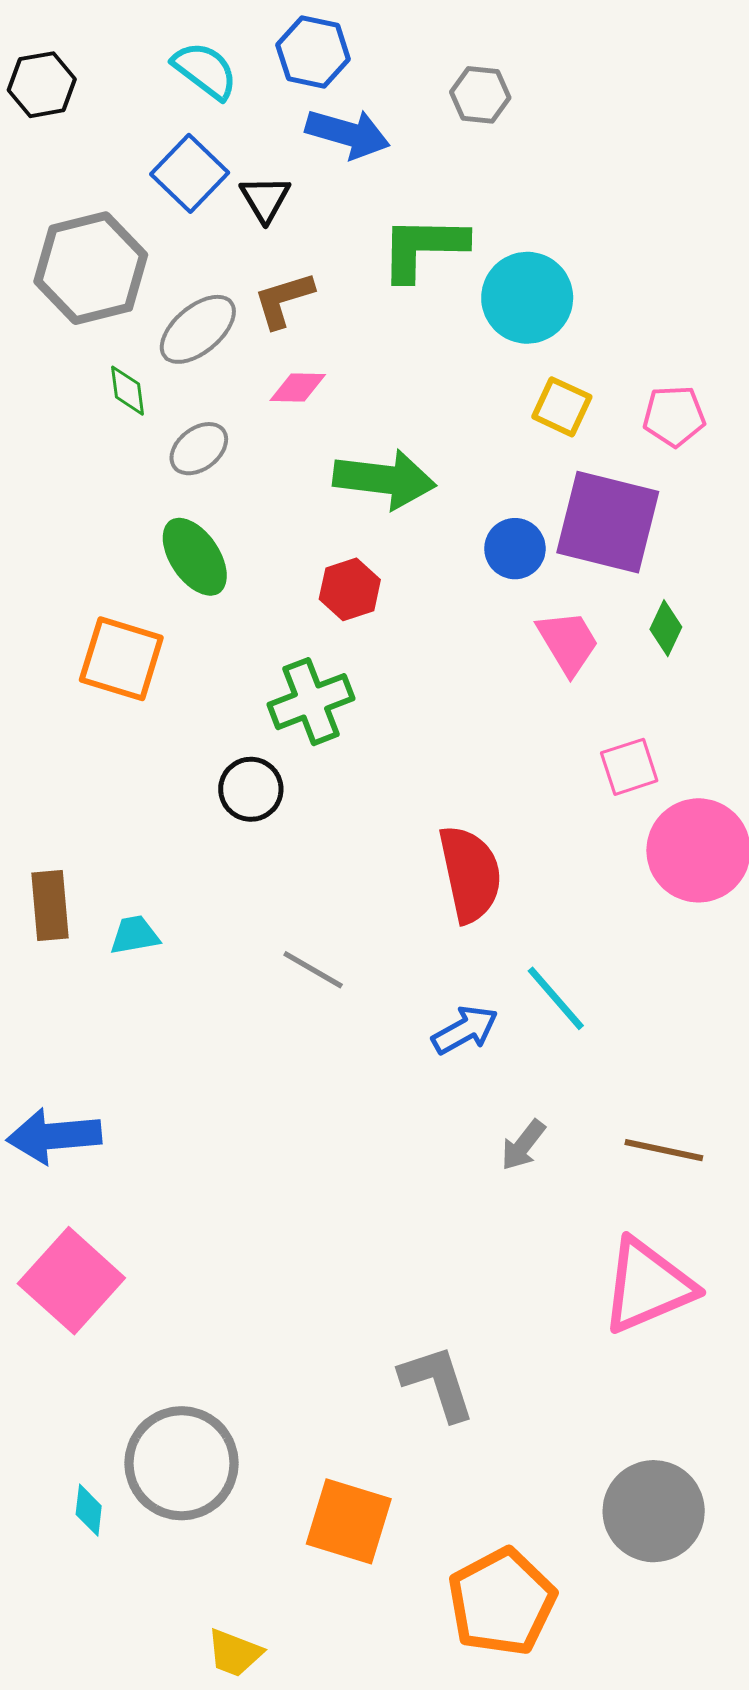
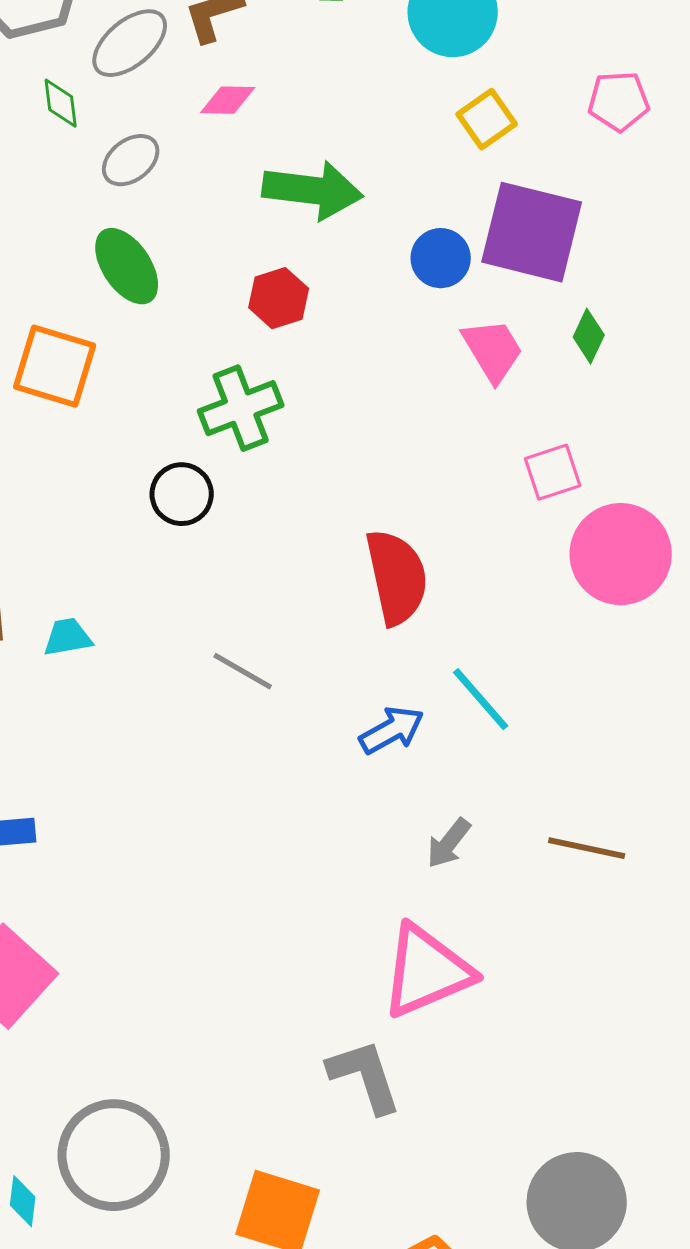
yellow square: (562, 407) -> (487, 119), turned 30
pink pentagon: (674, 416) -> (619, 101), moved
pink triangle: (648, 1286) -> (427, 971), moved

